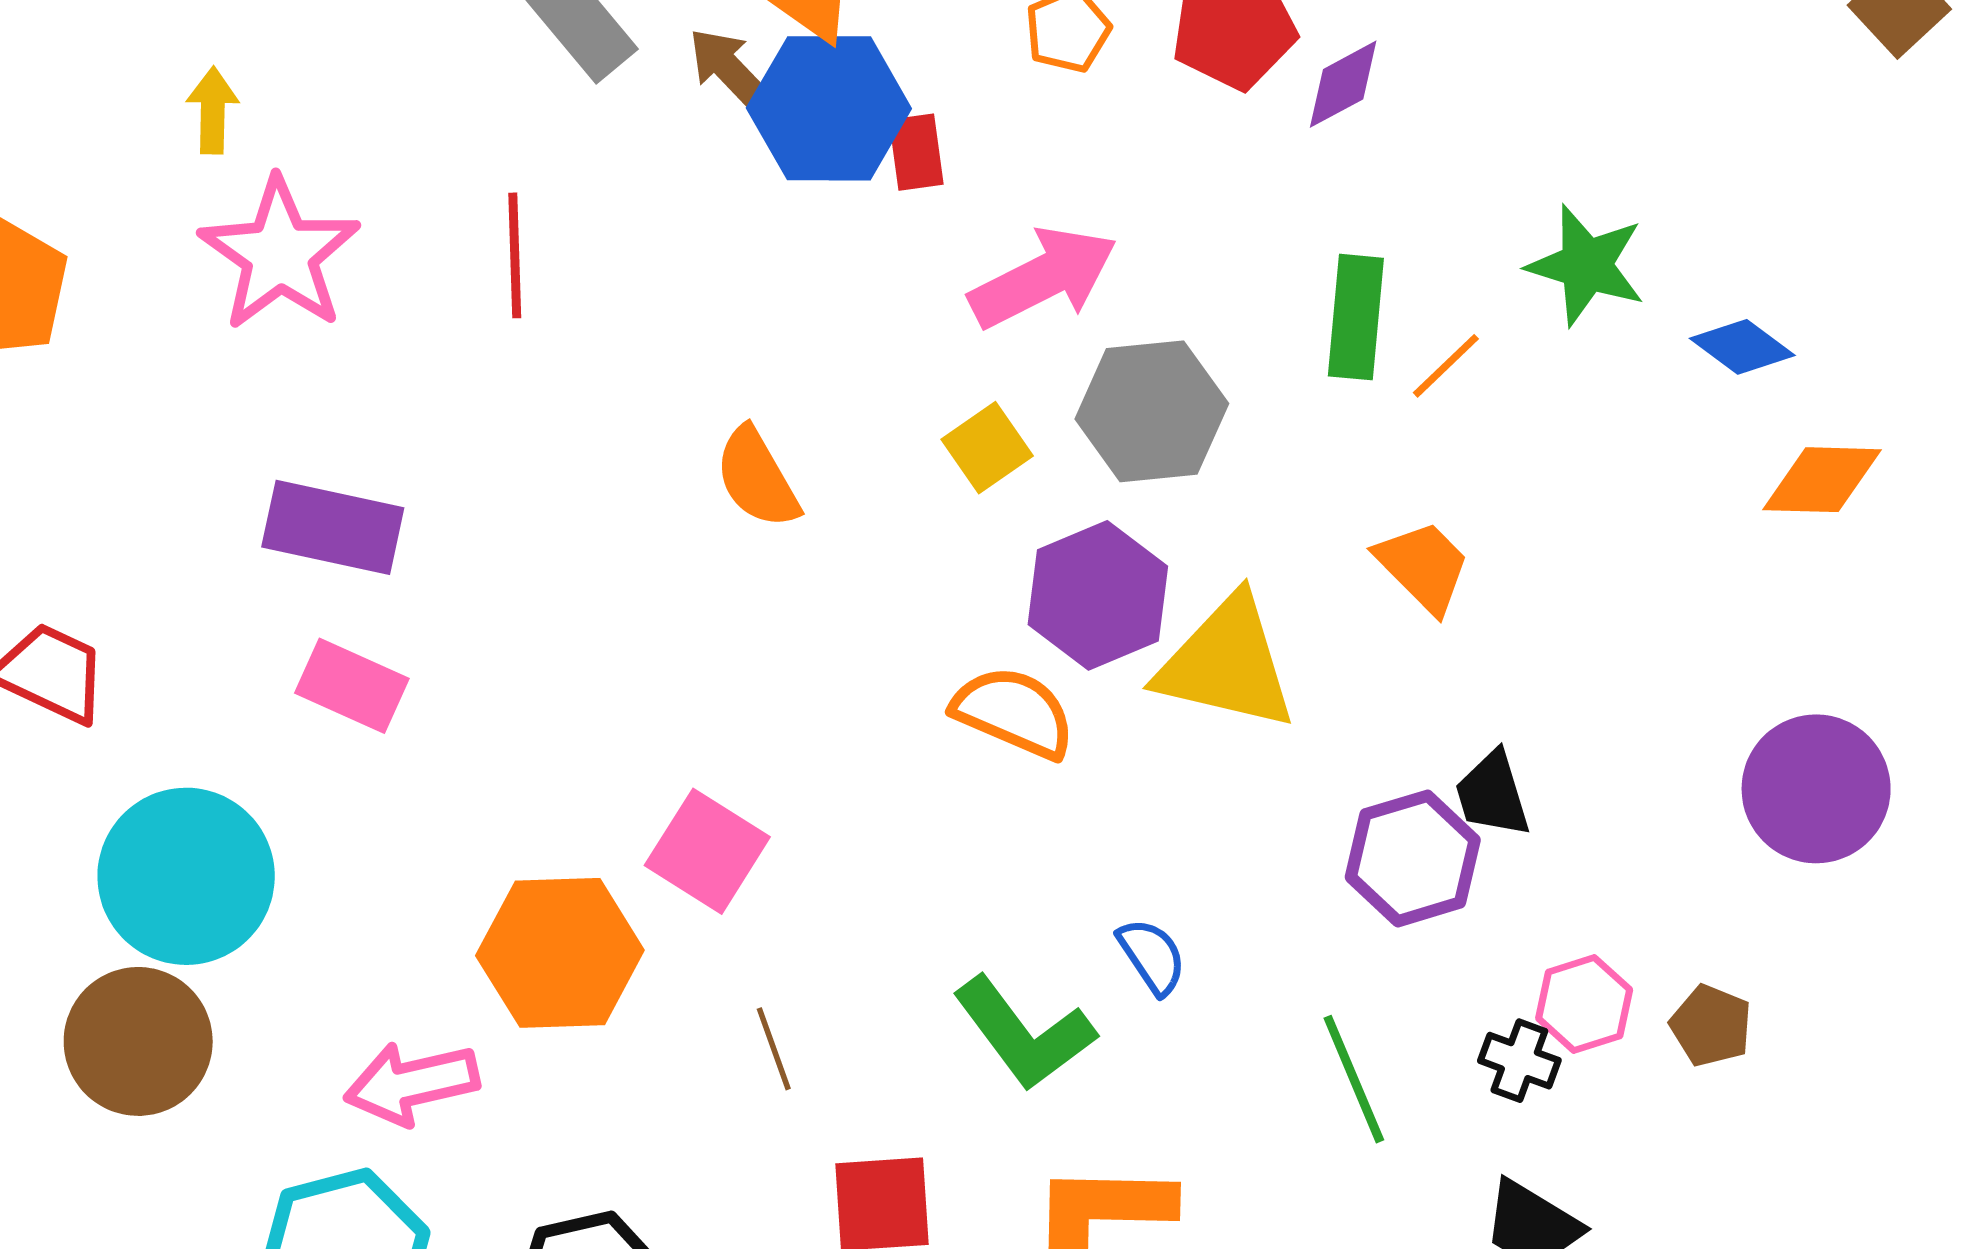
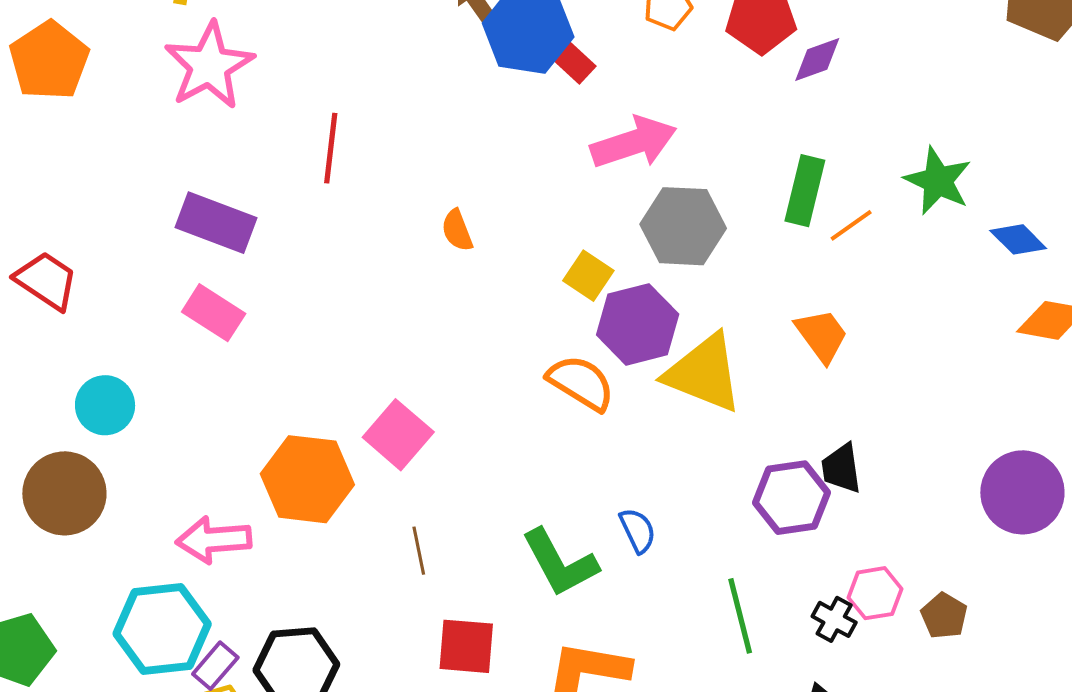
red rectangle: (916, 152) -> (573, 62), turned -48
red line: (515, 255) -> (331, 148), moved
yellow square: (987, 448) -> (588, 276), moved, turned -30
orange semicircle: (757, 478) -> (457, 230), size x0.7
cyan circle: (186, 876) -> (105, 405), size x0.6

